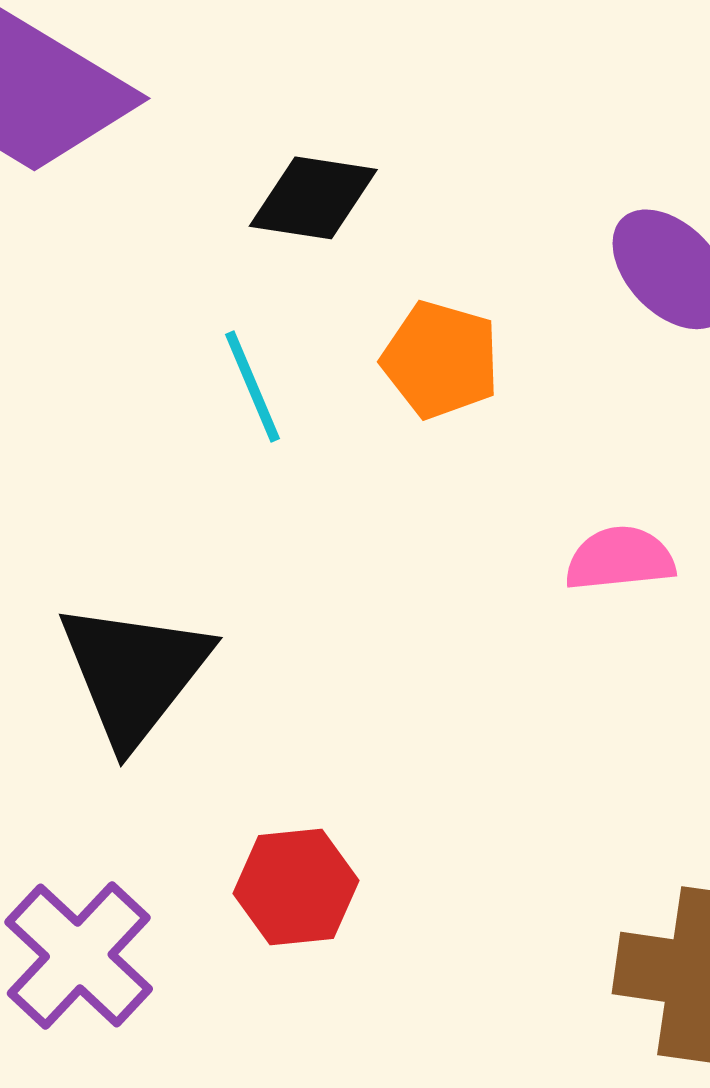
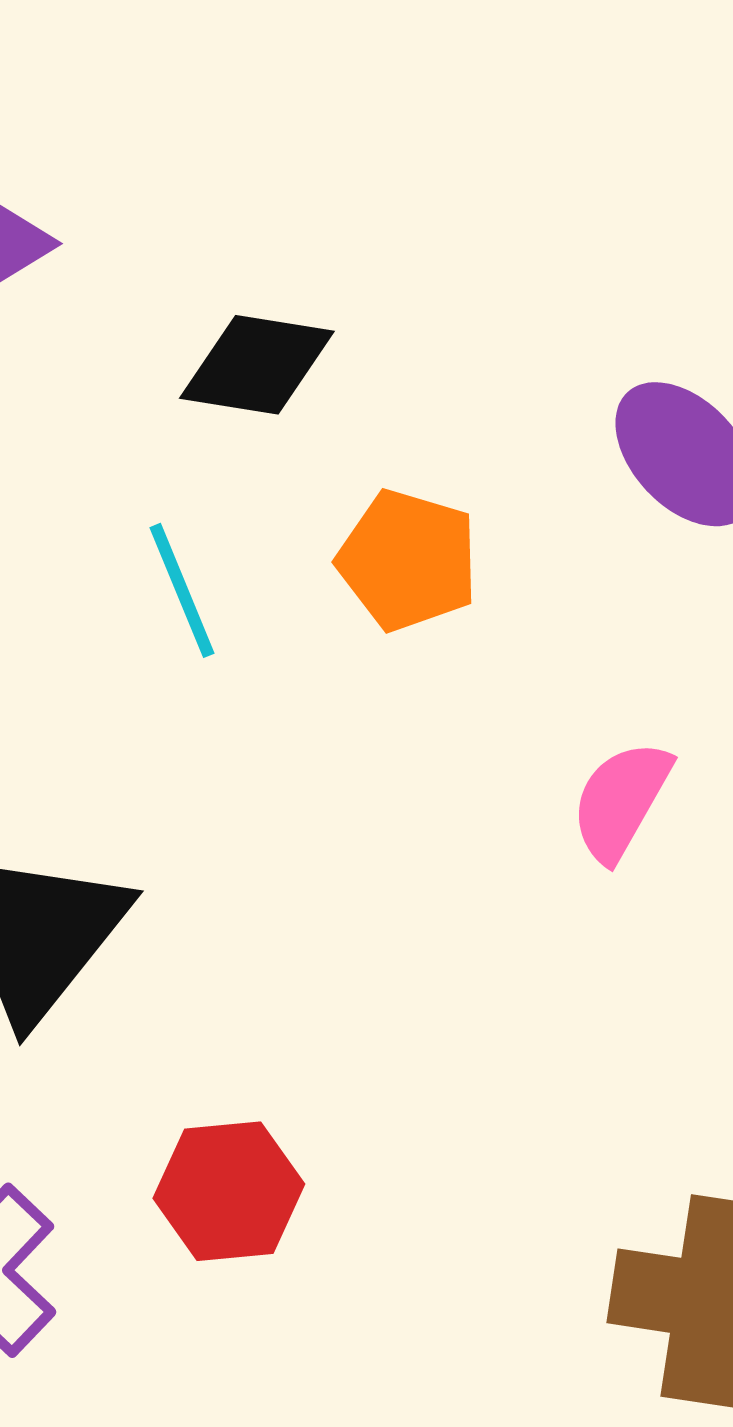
pink semicircle: (620, 559) -> (621, 801), turned -55

